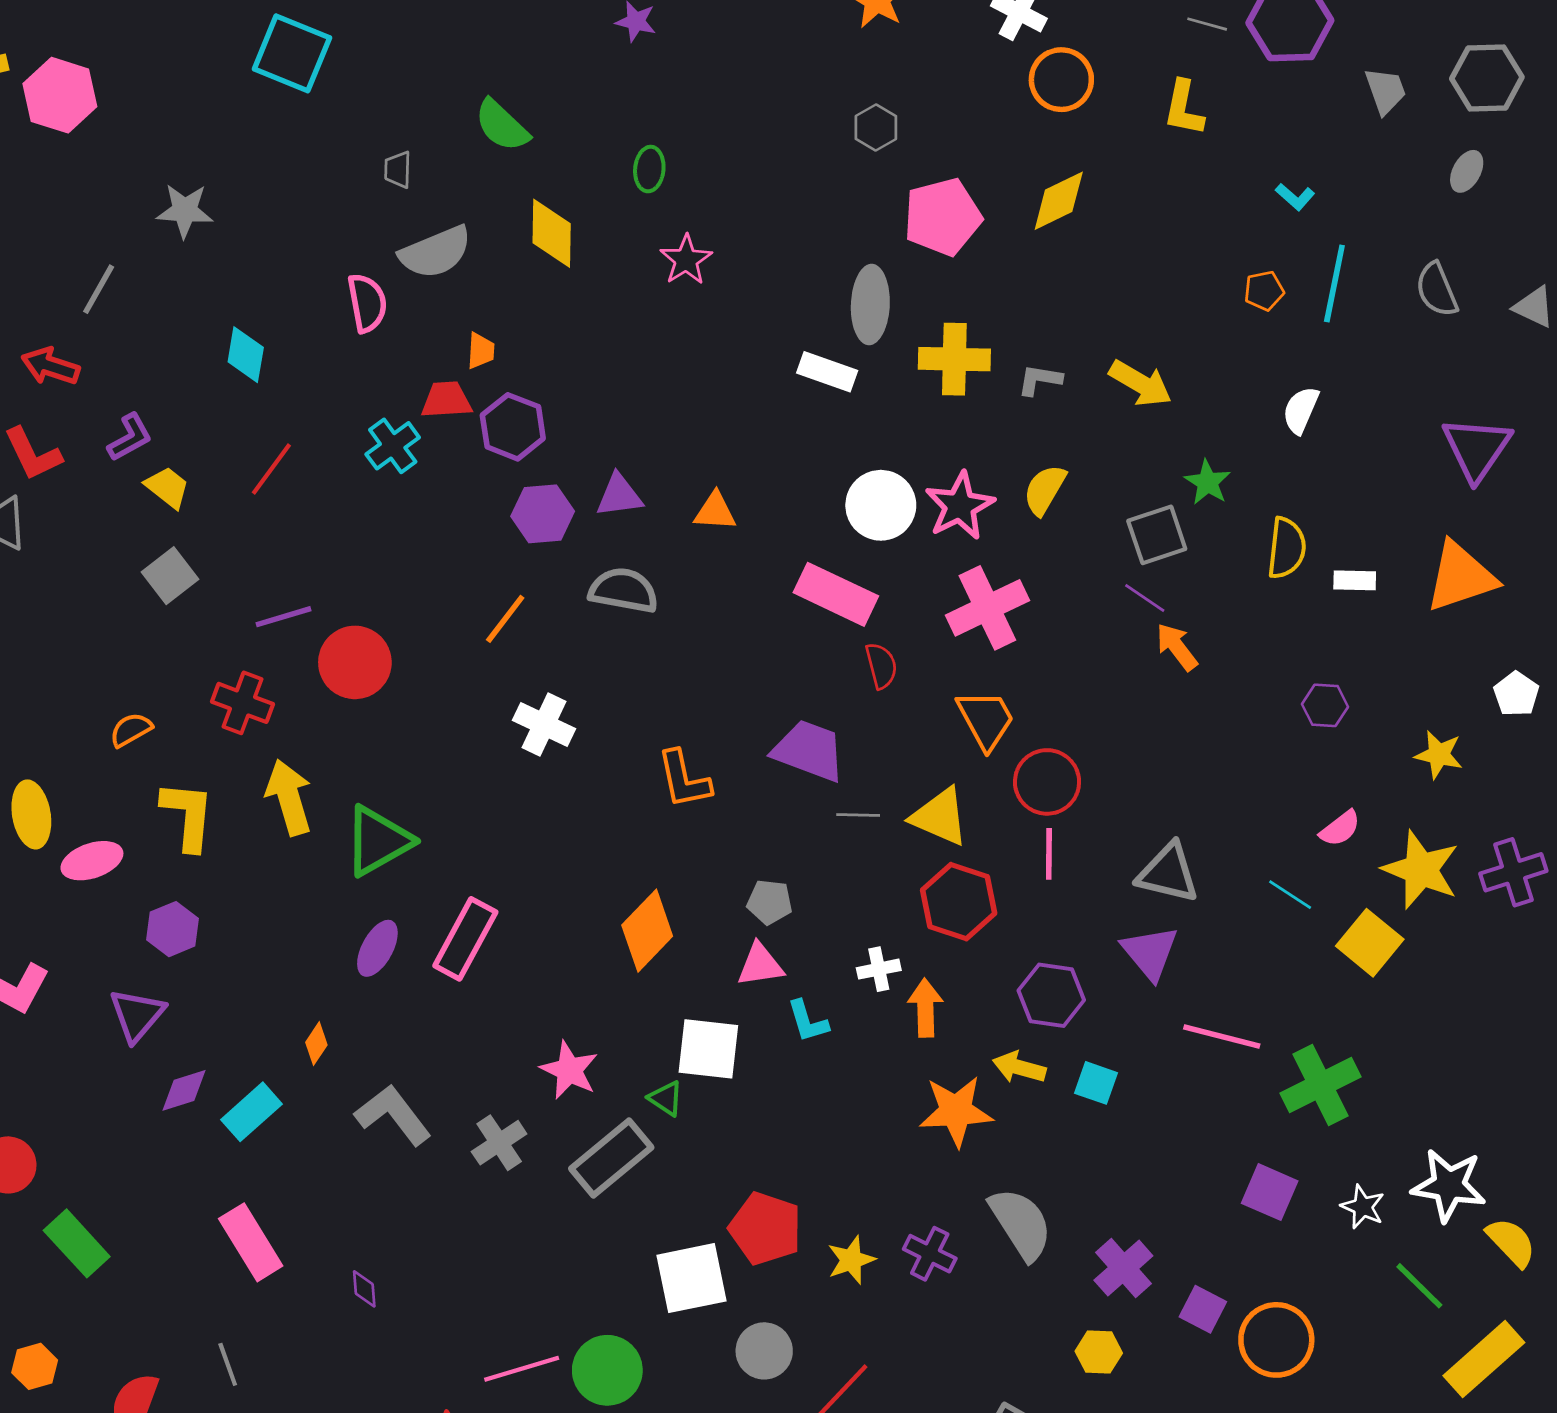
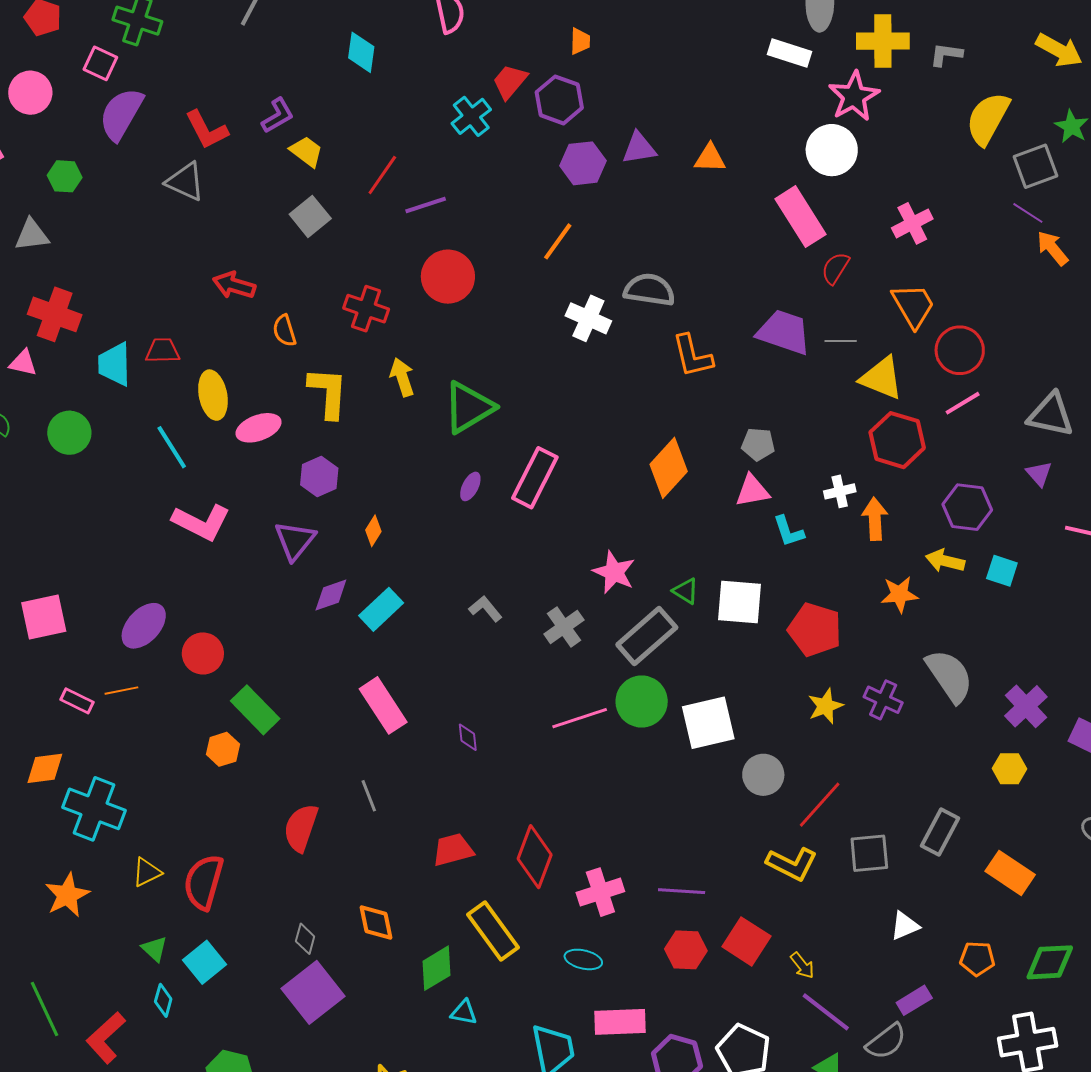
orange trapezoid: (481, 351) -> (580, 41), moved
red arrow: (50, 366) -> (234, 285), moved
yellow arrow: (1140, 383) -> (1059, 50), moved
red trapezoid: (446, 400) -> (510, 81), turned -45
red line: (271, 469) -> (382, 175), moved
yellow semicircle: (1045, 490) -> (988, 119), moved, size x1.4
pink star: (960, 506) -> (854, 96), moved
gray semicircle: (624, 590) -> (649, 290), moved
pink rectangle: (836, 594) -> (800, 217), turned 34
pink cross: (987, 608) -> (912, 223), size x0.7
purple line: (283, 617) -> (426, 205), moved
red semicircle: (881, 666) -> (835, 268), turned -132
orange semicircle: (131, 730) -> (284, 331), turned -76
yellow arrow: (289, 797) -> (402, 377), size x0.7
gray line: (858, 815) -> (841, 341), moved
pink line: (1049, 854) -> (963, 403), turned 60
purple ellipse: (377, 948) -> (470, 486), size x0.7
purple triangle: (1150, 953) -> (1039, 474), size x0.6
orange diamond: (316, 1044) -> (373, 531), moved
white square: (708, 1049) -> (740, 602), moved
orange star: (956, 1111) -> (899, 594), size x0.7
gray L-shape: (393, 1115) -> (485, 609), size x0.6
red pentagon: (765, 1228) -> (815, 630), moved
orange hexagon: (35, 1366) -> (223, 749), moved
pink line: (522, 1369) -> (580, 718), moved
green circle: (607, 1370) -> (642, 701), moved

